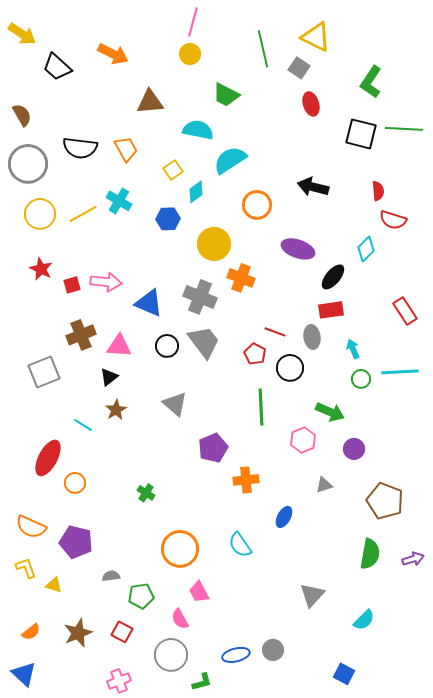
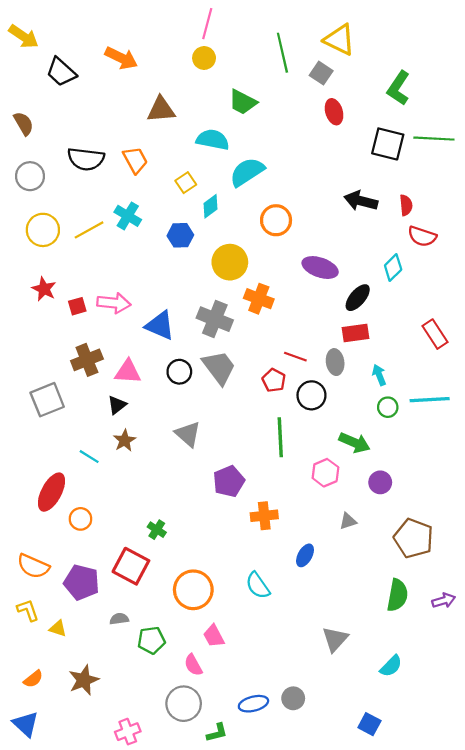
gray circle: (28, 164) -> (30, 176), size x0.7
black arrow: (313, 187) -> (361, 201), moved
red square: (122, 632) -> (131, 566), moved, size x1.6

